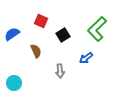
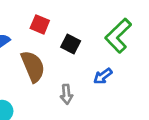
black square: (63, 35) -> (71, 44), turned -32
brown semicircle: (36, 51) -> (33, 66), size x1.6

